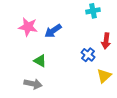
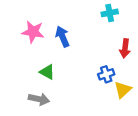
blue arrow: (53, 31) -> (63, 37), turned 102
blue cross: (88, 55) -> (106, 74), moved, turned 32

